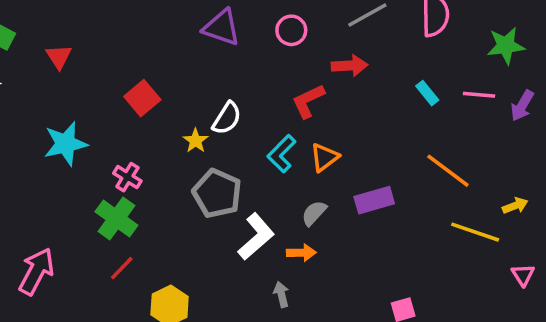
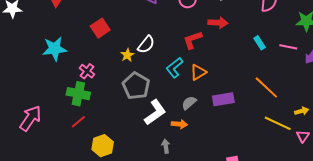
green cross: (116, 218) -> (78, 94), turned -30
pink triangle: (523, 275) -> (303, 136), moved

